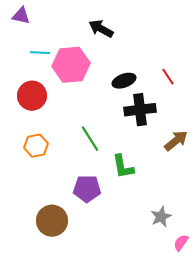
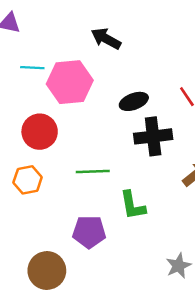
red circle: (32, 96) -> (40, 132), moved
green line: (90, 139) -> (93, 171), turned -60

